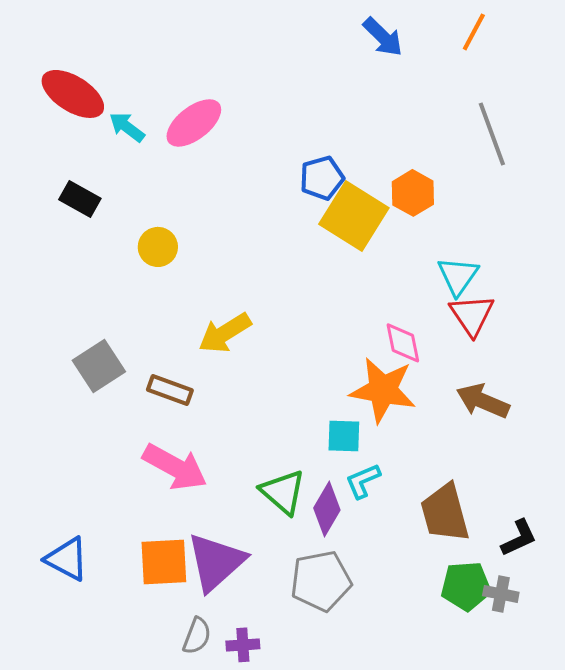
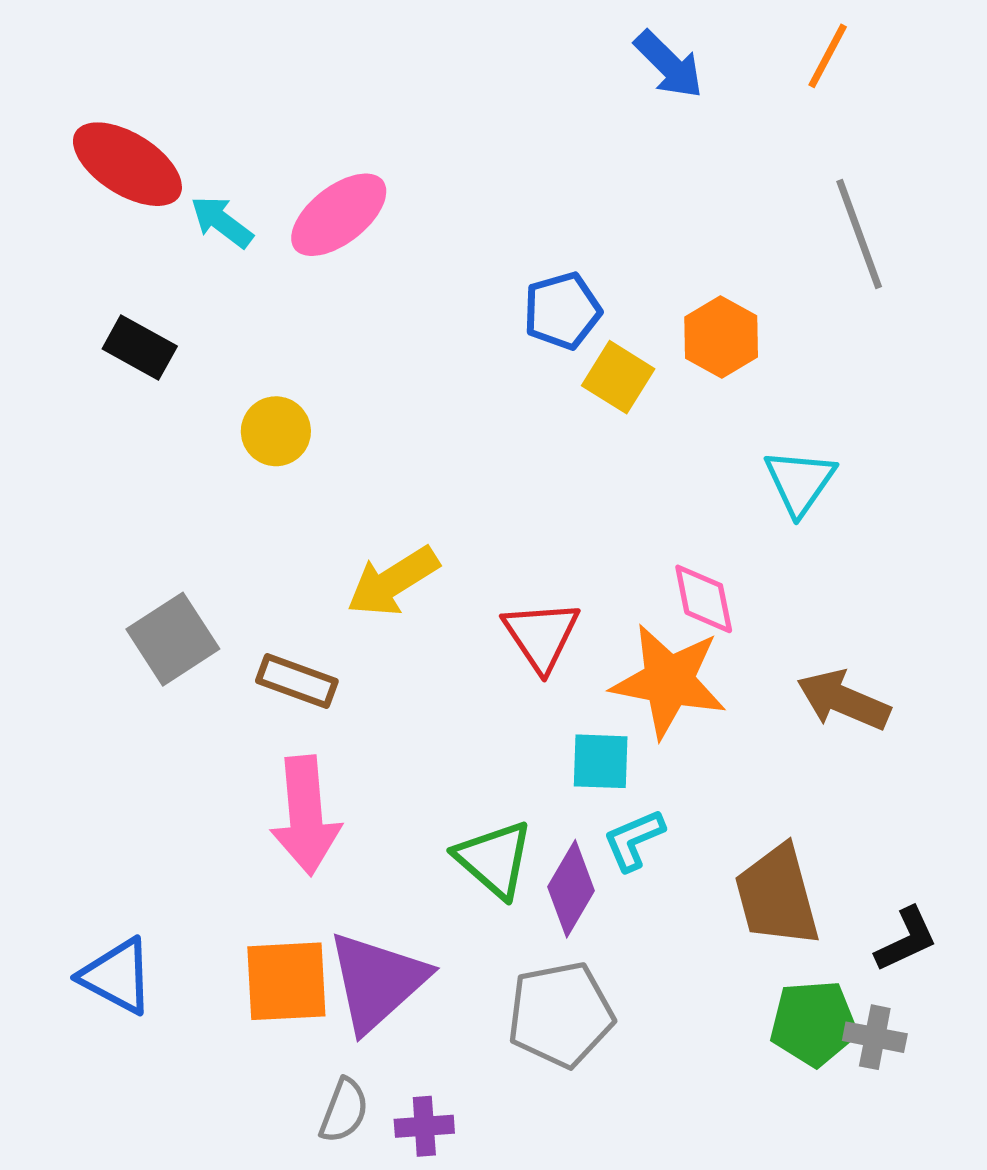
yellow square: (354, 216) -> (618, 377), size x0.6
red triangle: (472, 315) -> (541, 636), moved
pink arrow: (175, 467) -> (306, 815), turned 56

